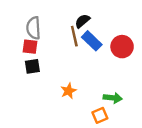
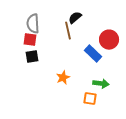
blue rectangle: (92, 41) -> (93, 54), moved
orange square: (100, 115) -> (90, 99), turned 32

